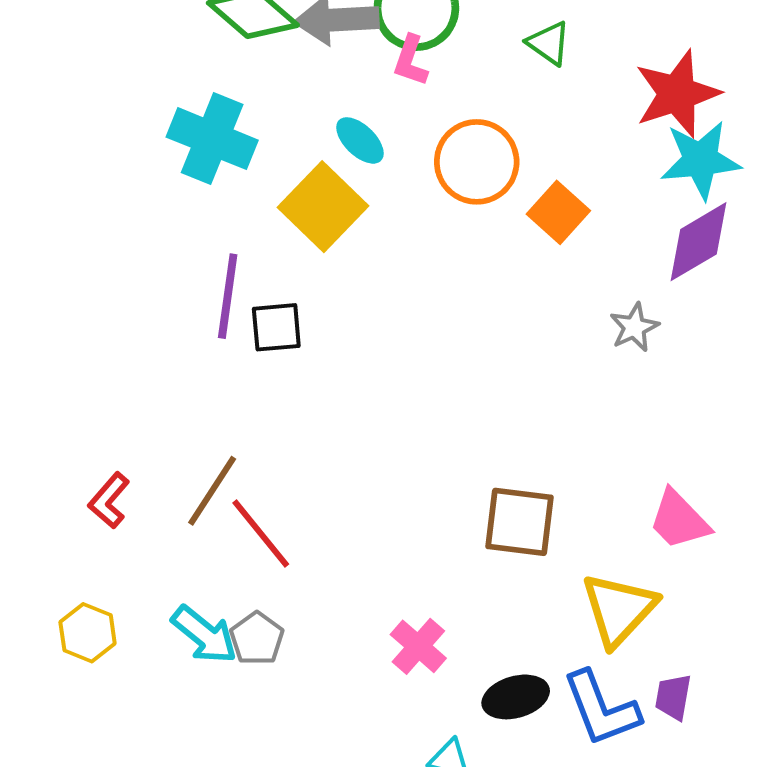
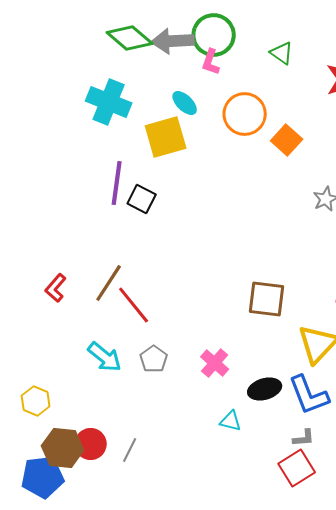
yellow square: (323, 207) -> (166, 137), turned 30
black square: (276, 327) -> (142, 199), turned 32
yellow hexagon: (88, 633) -> (36, 401), moved
gray pentagon: (257, 639) -> (154, 359), moved

